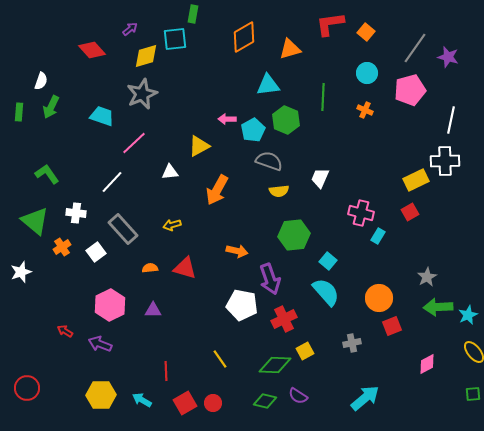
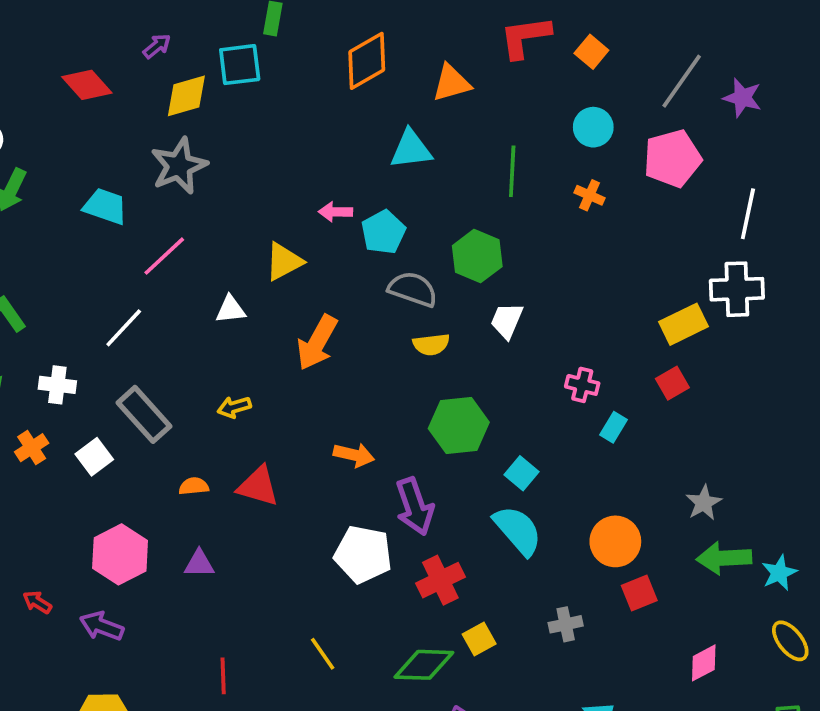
green hexagon: (286, 120) -> (477, 256), moved
pink cross: (361, 213) -> (582, 385), size x0.7

